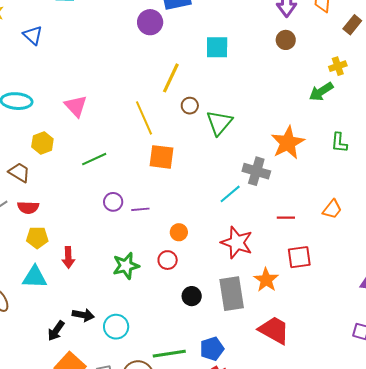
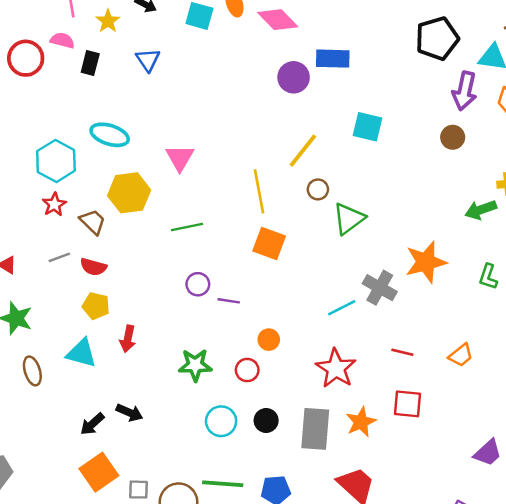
yellow hexagon: (42, 143) -> (129, 193), size x1.5
cyan circle: (116, 327) -> (221, 421), moved

